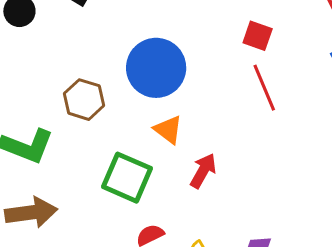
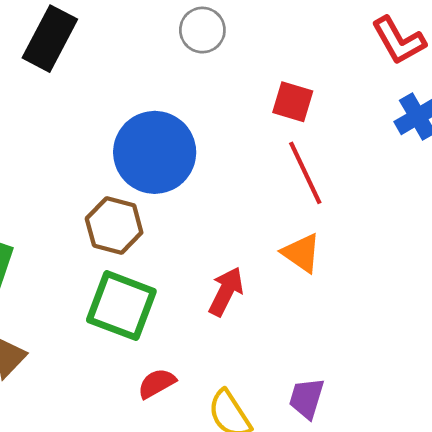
brown hexagon: (84, 100) -> (114, 225), moved
orange triangle: (168, 130) -> (301, 253), moved

